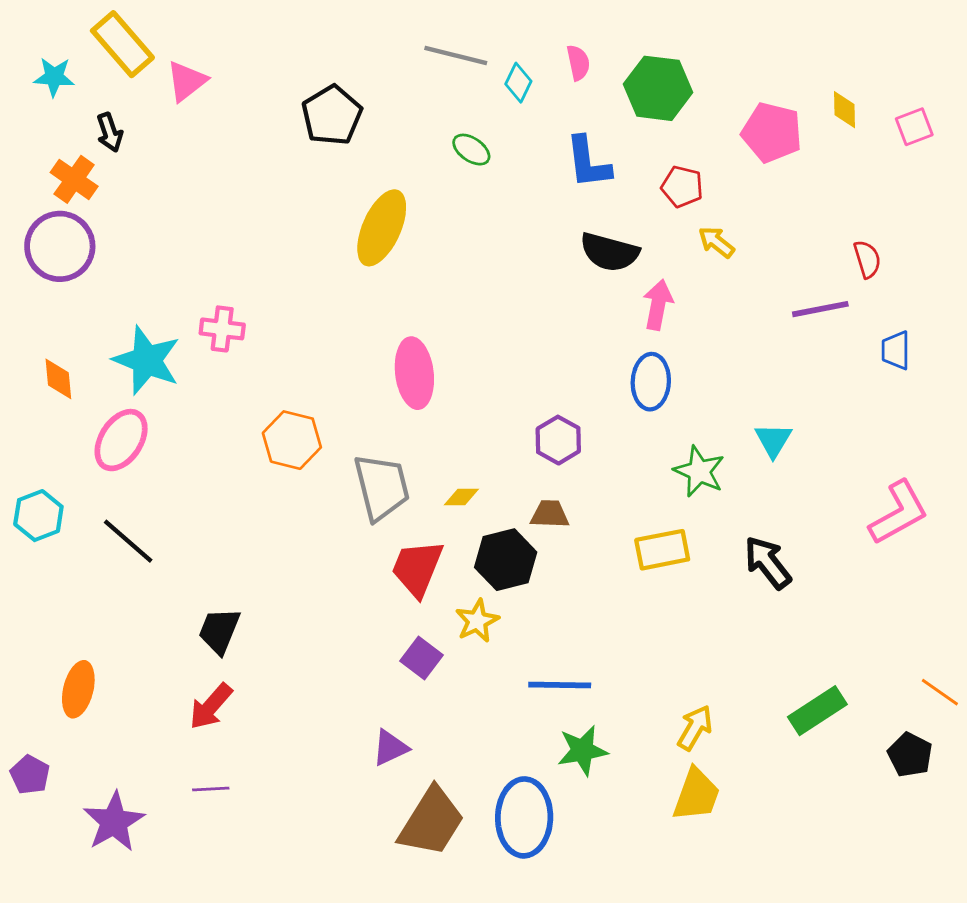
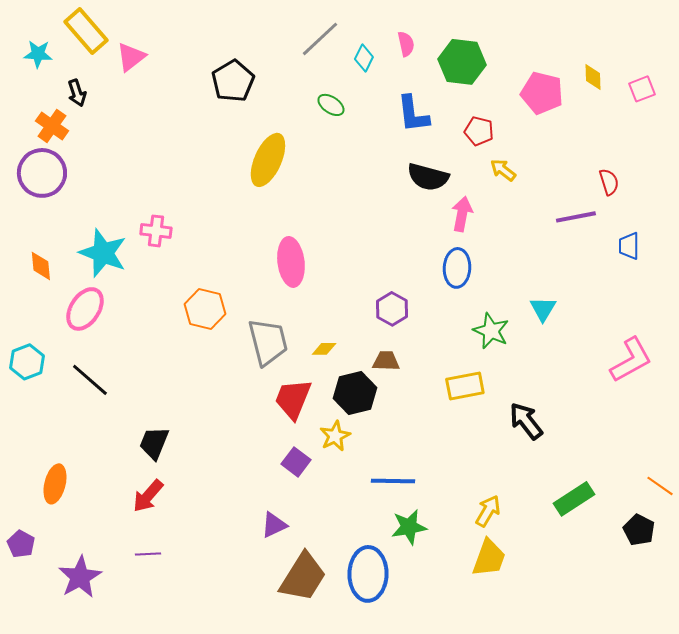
gray line: (456, 56) -> (320, 39), turned -57
black arrow: (768, 563) -> (526, 421), moved

